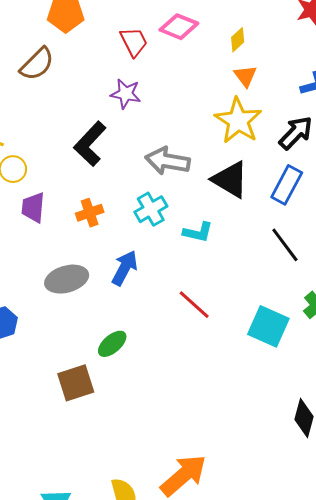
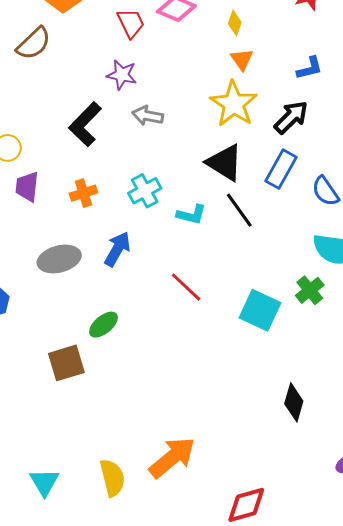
yellow diamond: (238, 40) -> (235, 23), turned -30
gray arrow: (168, 161) -> (148, 116), moved, size x0.7
black line: (285, 245) -> (239, 210), moved

